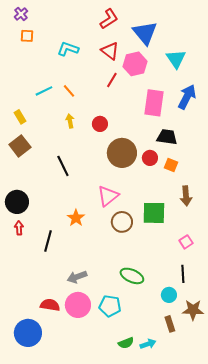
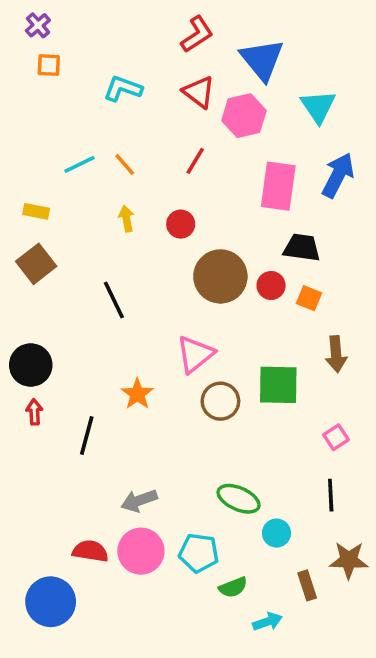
red line: (112, 80) -> (195, 161), moved
yellow rectangle: (20, 117) -> (36, 211), turned -48
cyan circle: (169, 295) -> (276, 533), moved
green semicircle: (126, 343) -> (233, 587), moved

